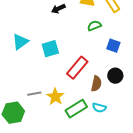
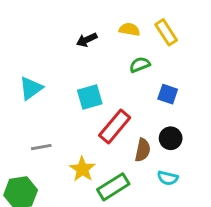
cyan square: (50, 49) -> (90, 97), moved
gray line: (34, 94) -> (41, 147), moved
cyan semicircle: (99, 108) -> (168, 178), moved

